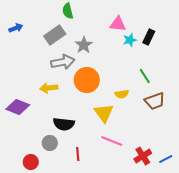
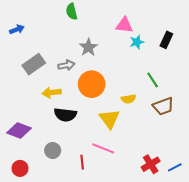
gray rectangle: (55, 35) -> (34, 64), moved
black rectangle: (149, 37) -> (166, 40), moved
gray arrow: (63, 62) -> (66, 65), size x0.7
purple diamond: (18, 107) -> (19, 130), moved
black semicircle: (64, 124) -> (65, 115), moved
pink line: (112, 141) -> (103, 148), moved
red circle: (31, 162) -> (20, 168), moved

